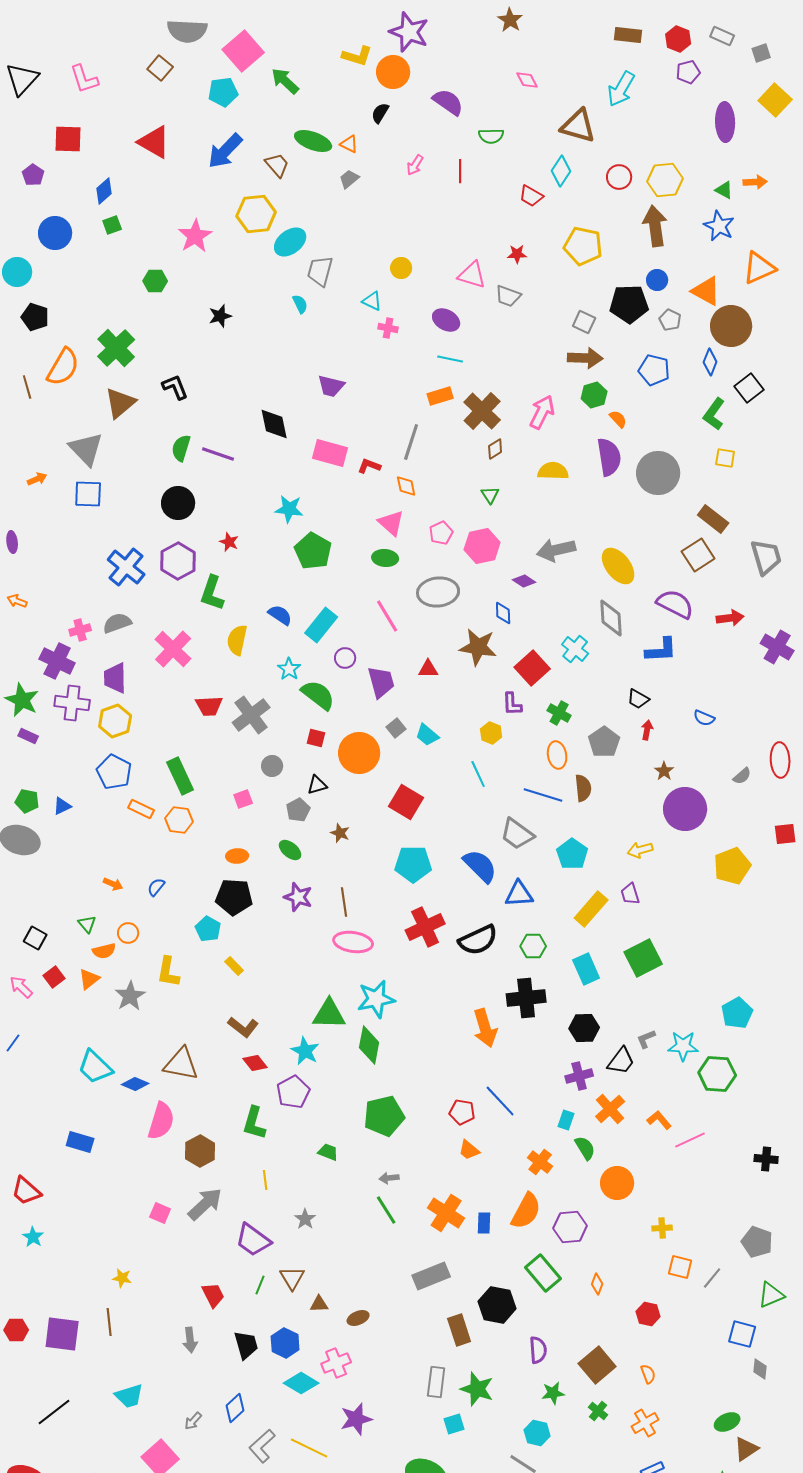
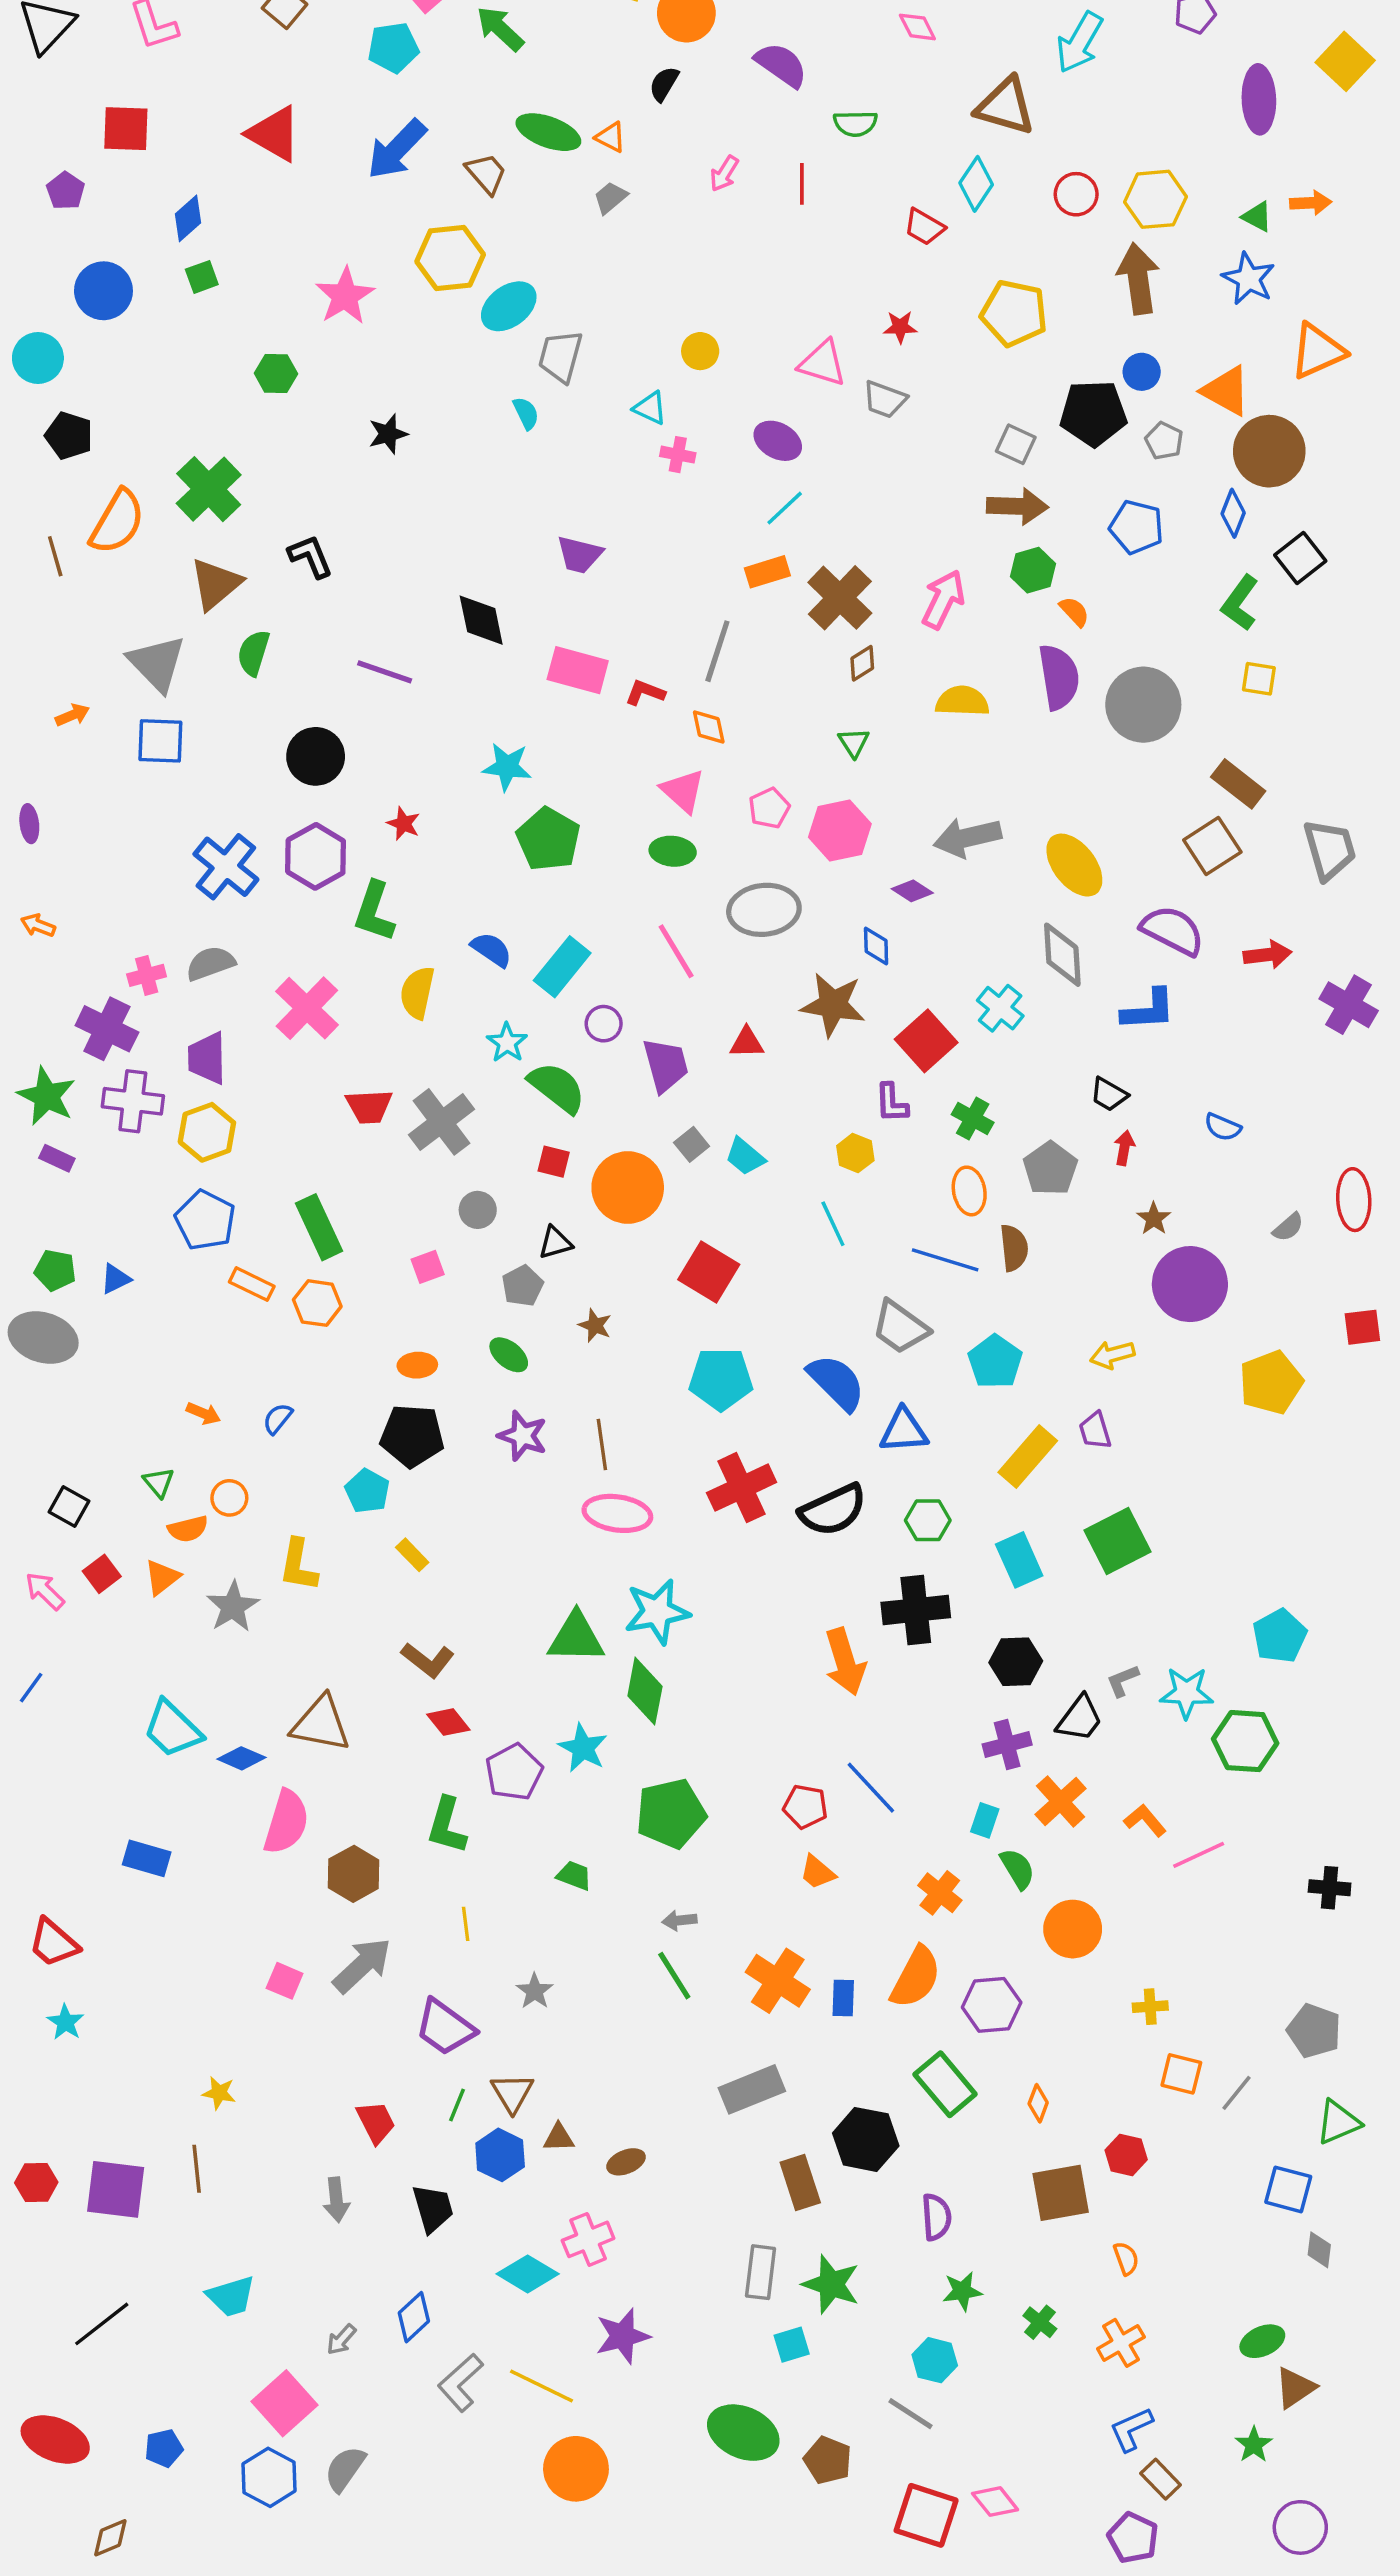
cyan line: (450, 359) -> (785, 508), turned -55
green semicircle: (181, 448) -> (254, 653), moved
cyan star: (305, 1051) -> (583, 1748), moved
blue hexagon: (285, 1343) -> (500, 2155), moved
brown square: (597, 1365) -> (1061, 2193), moved, turned 30

